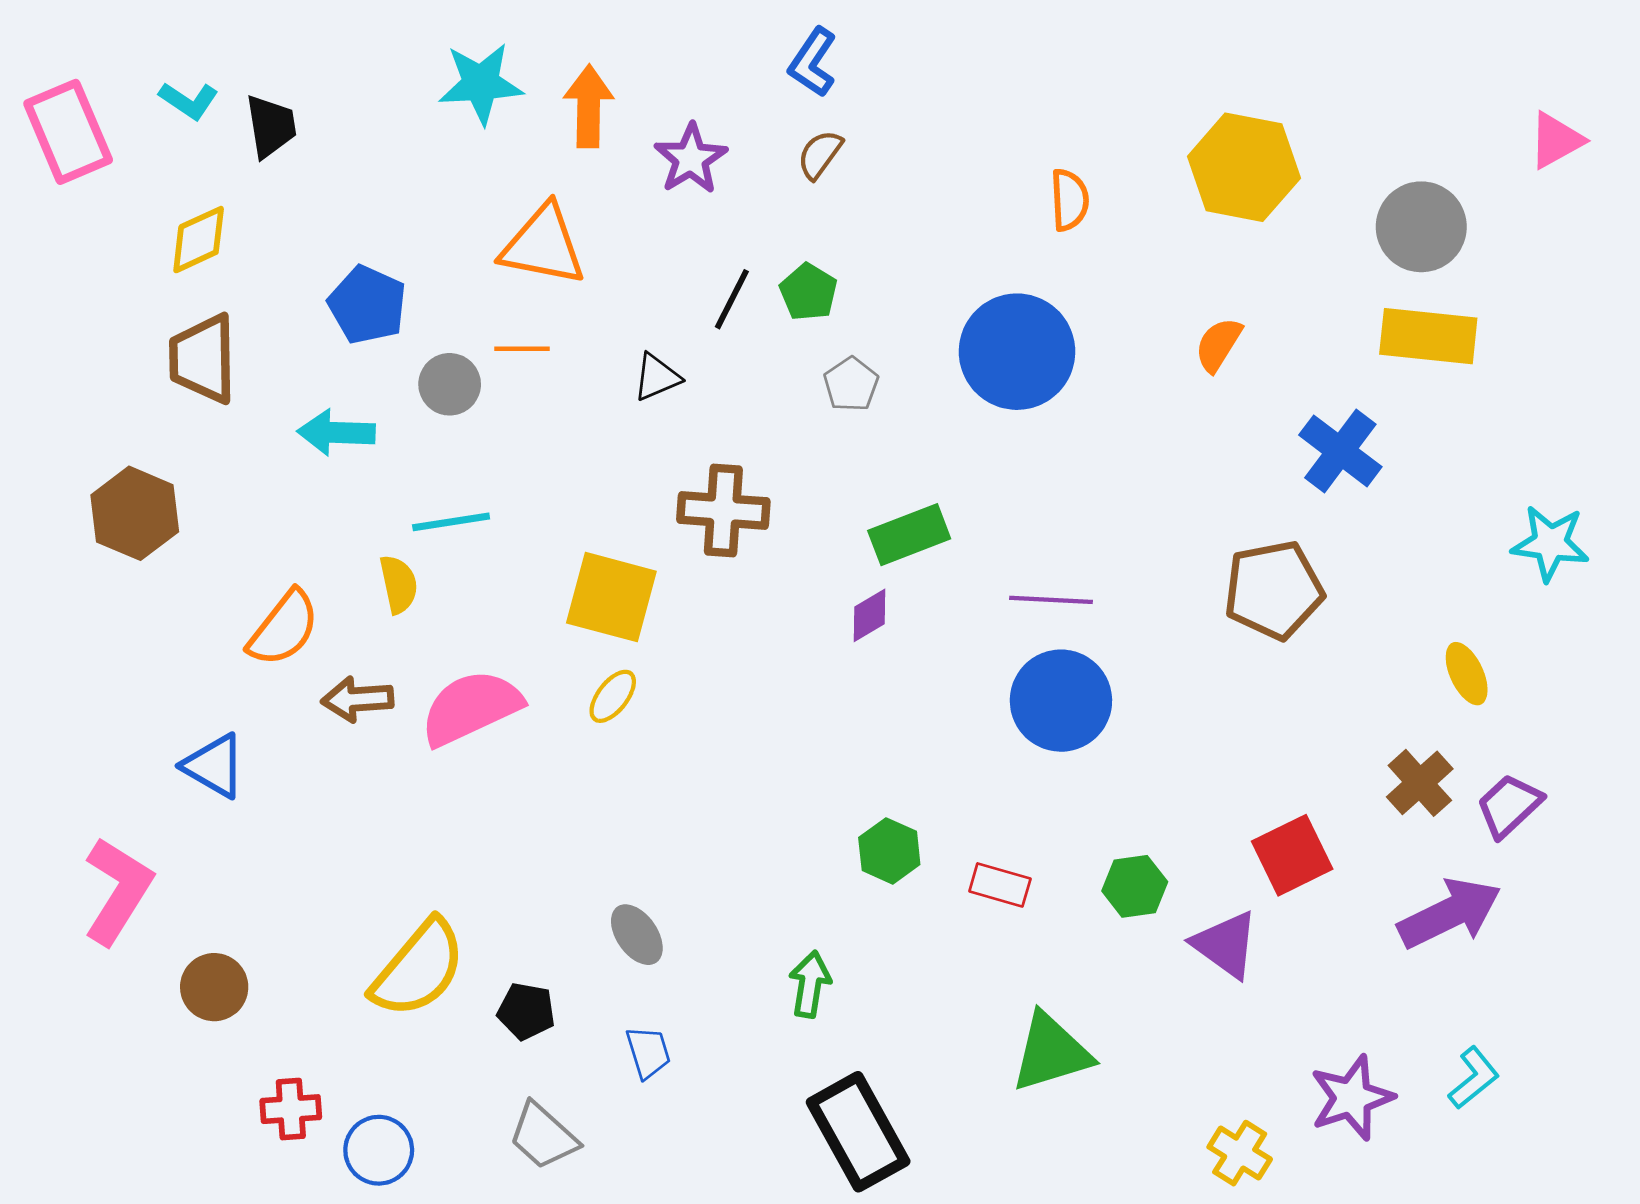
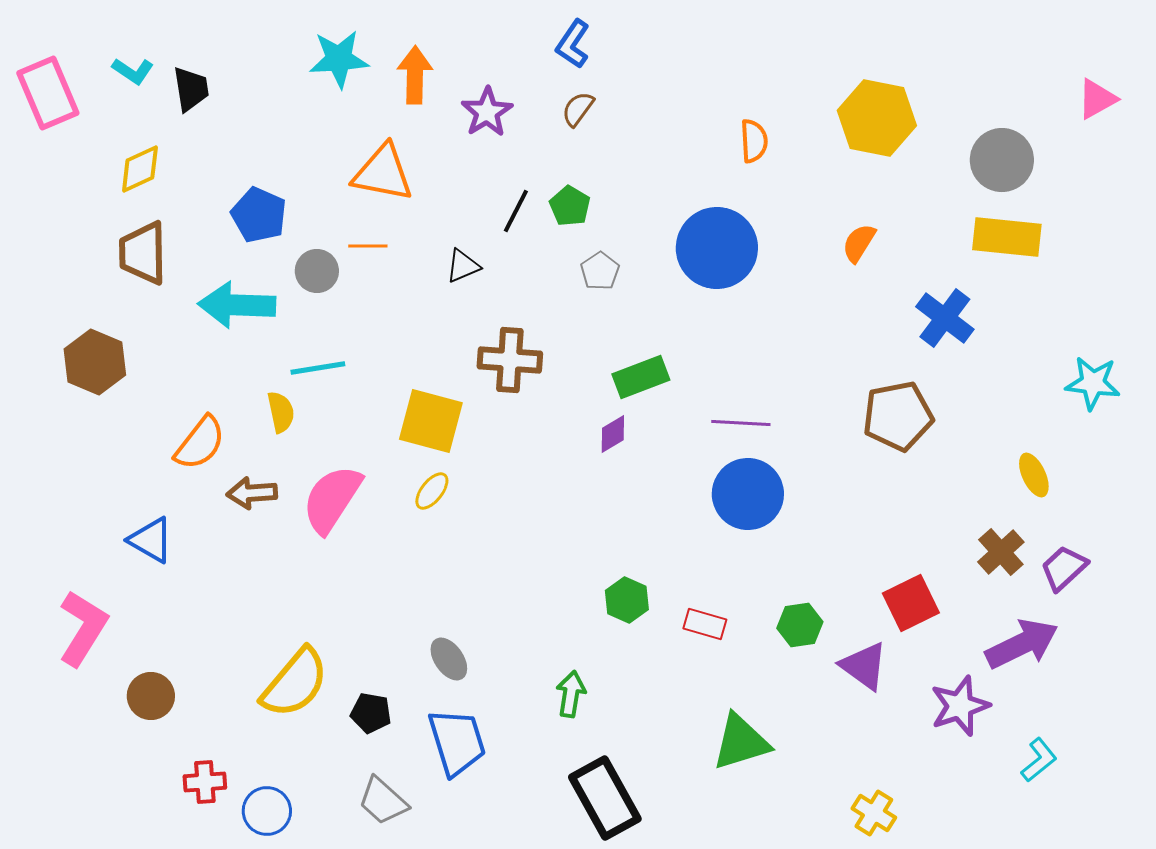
cyan arrow: (336, 433) -> (237, 305), size x1.4
pink semicircle: (471, 708) -> (332, 499), turned -32
blue trapezoid: (648, 1052) -> (457, 742), size x1.8
purple star: (1352, 1098) -> (960, 706), moved

